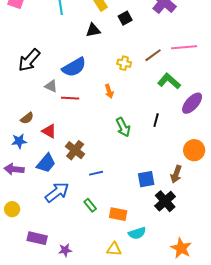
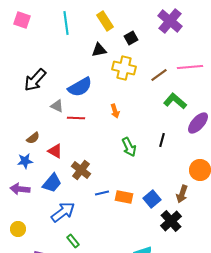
yellow cross: (124, 63) -> (124, 68), moved, size x1.6
blue square: (146, 179) -> (152, 199), turned -30
green rectangle: (90, 205) -> (73, 241), moved
orange rectangle: (118, 214) -> (124, 197), moved

